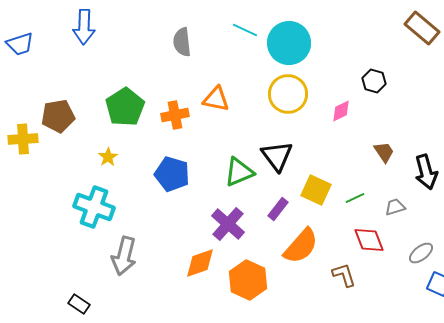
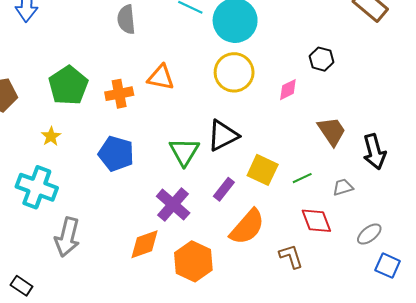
brown trapezoid: (384, 152) -> (332, 131), size x1.4
black triangle: (277, 156) -> (223, 135), turned 40
green triangle: (239, 172) -> (184, 152), turned -36

